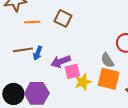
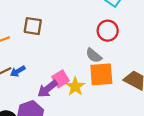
blue arrow: (38, 53) -> (18, 71), turned 56
purple arrow: (61, 62) -> (48, 89), moved

